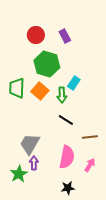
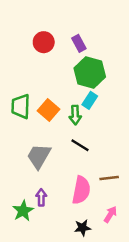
green hexagon: (47, 64) -> (90, 72), moved
brown line: (90, 137) -> (109, 178), moved
gray trapezoid: (30, 144) -> (39, 156), moved
pink arrow: (90, 165) -> (110, 214), moved

